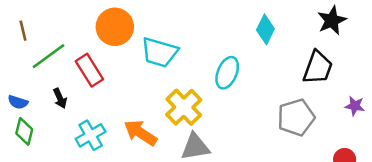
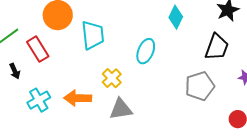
cyan trapezoid: (160, 52) -> (93, 35), turned -112
yellow cross: (184, 107) -> (112, 78), size x0.7
orange arrow: (140, 133) -> (78, 98), turned -32

